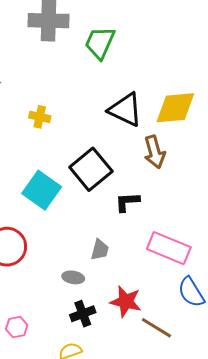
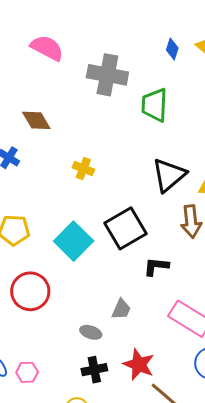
green trapezoid: (100, 43) -> (155, 105), turned -30
black triangle: (125, 110) -> (169, 175), turned 45

